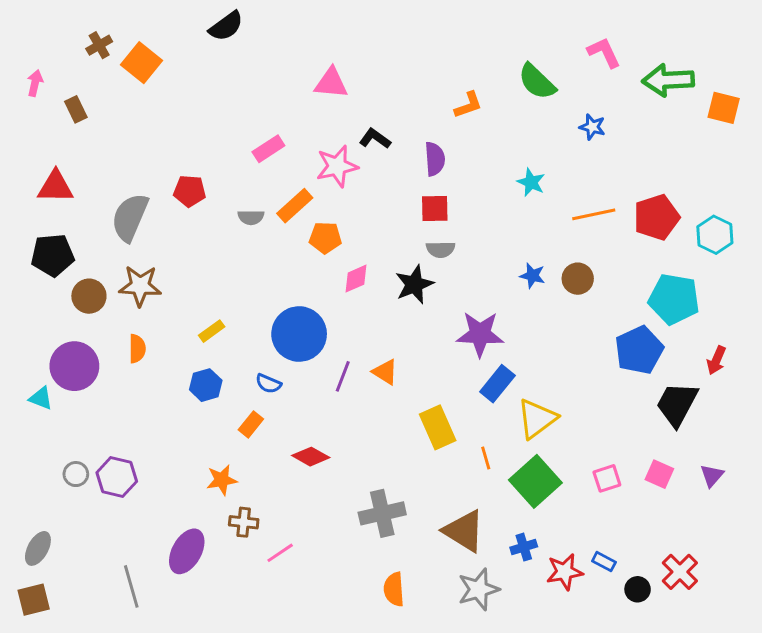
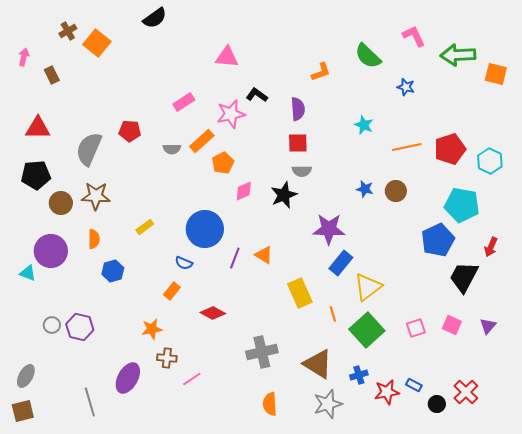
orange pentagon: (325, 238) -> (223, 163), turned -30
blue hexagon: (206, 385) -> (113, 271), moved

